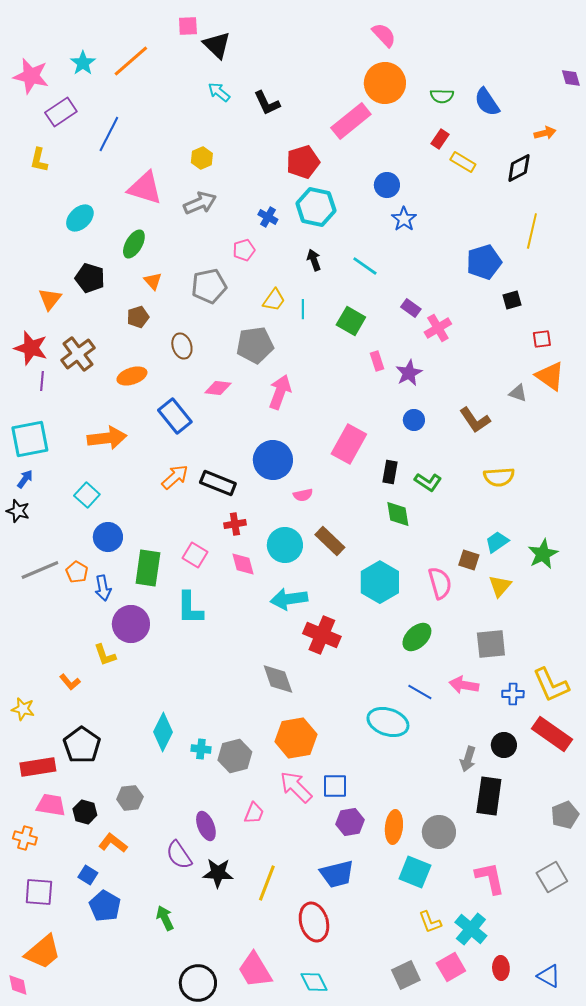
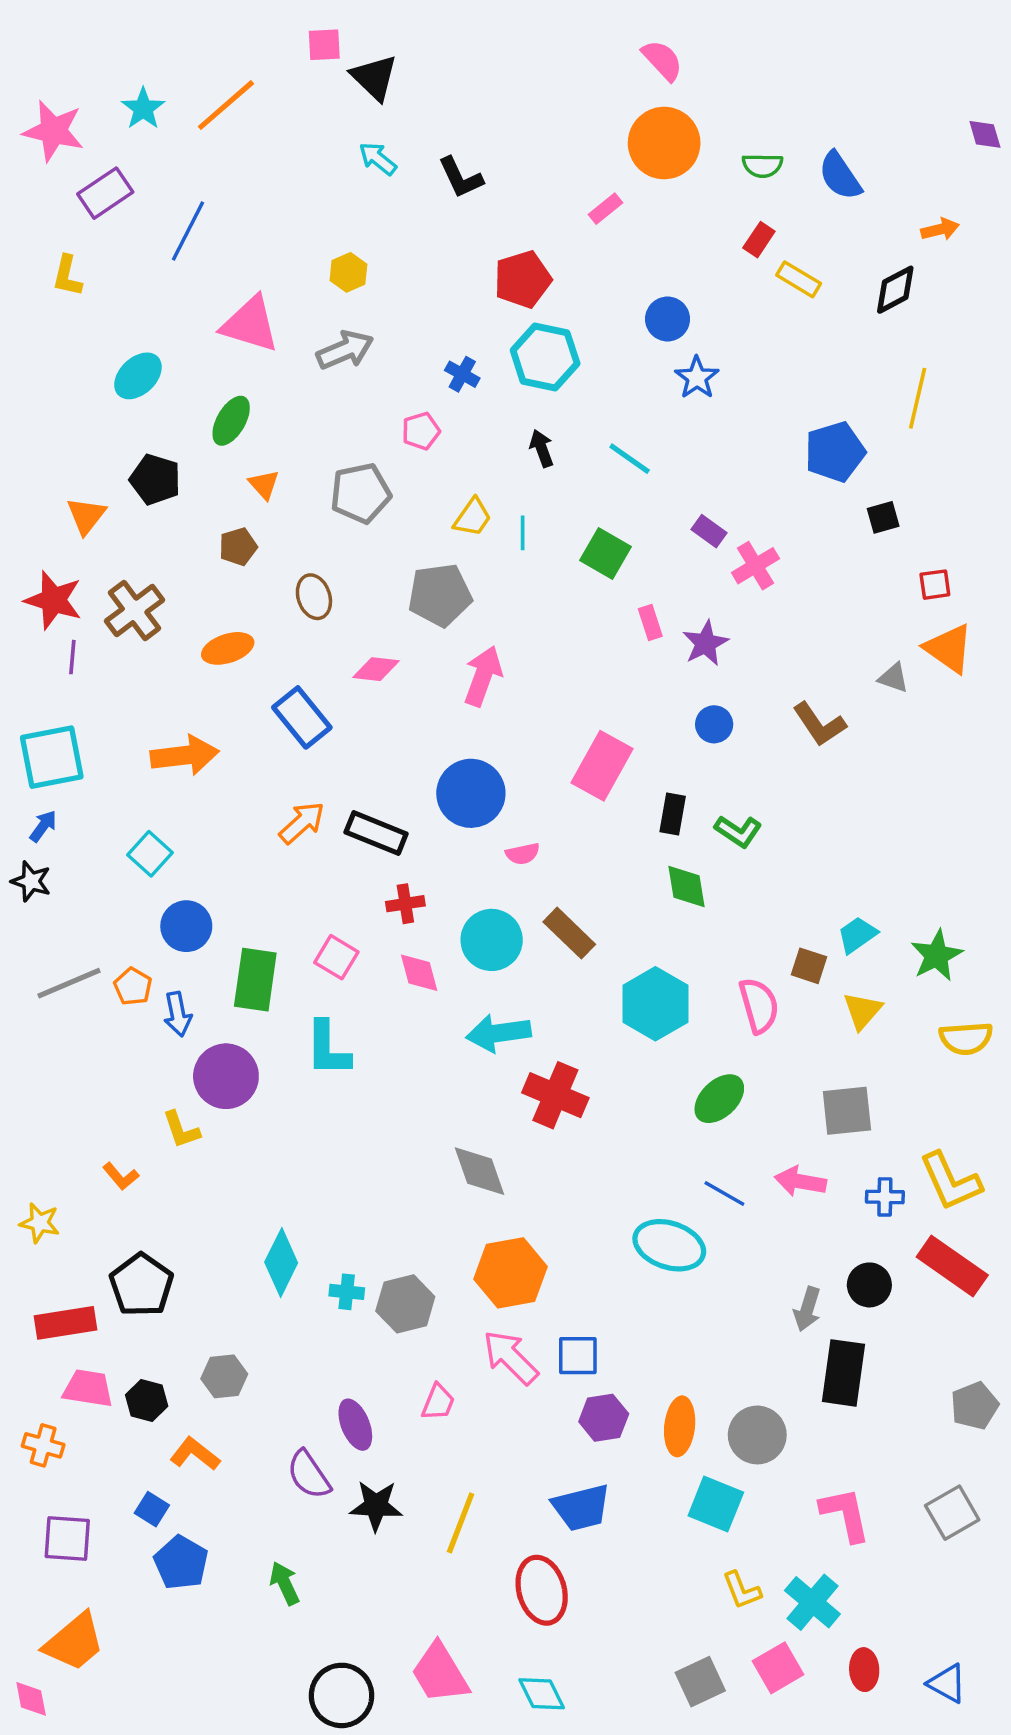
pink rectangle: (351, 121) -> (605, 209), size x0.5
yellow semicircle: (499, 477) -> (966, 1038), moved

